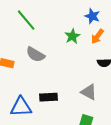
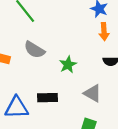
green star: (72, 36) -> (68, 65), moved
orange arrow: (97, 36) -> (104, 32), turned -42

